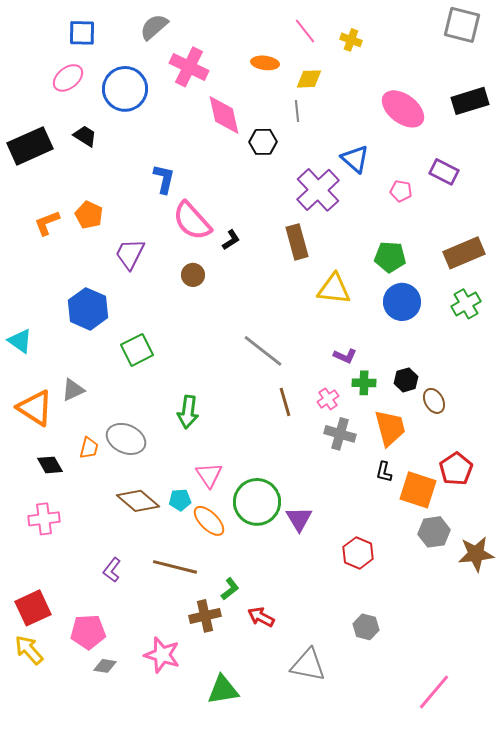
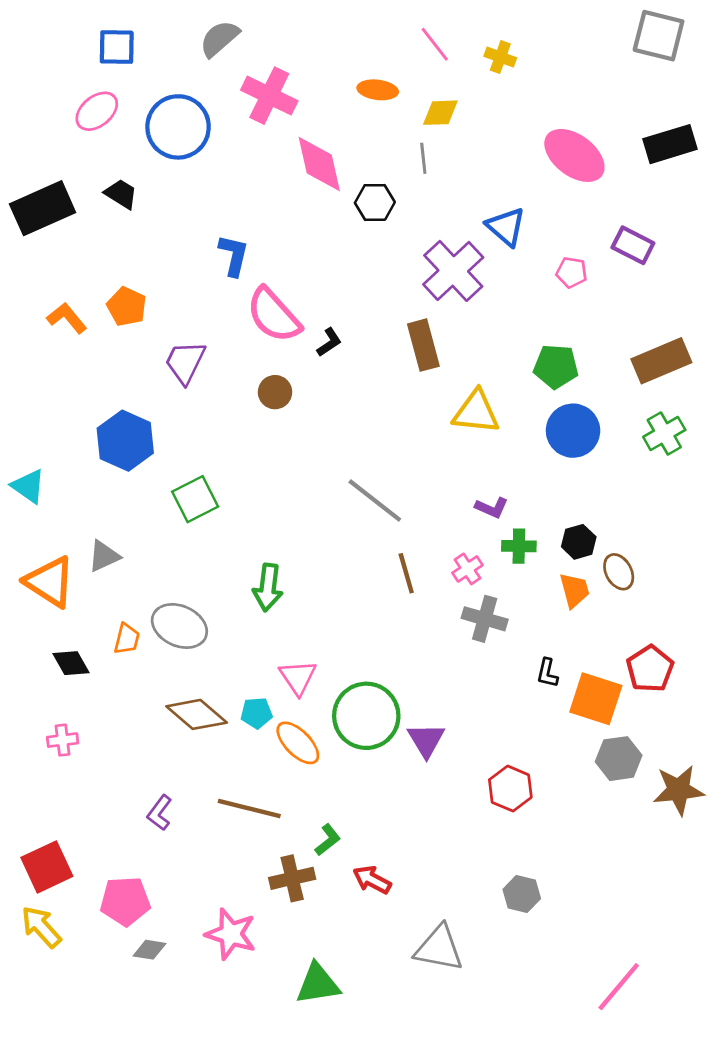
orange L-shape: (47, 223) -> (67, 318), turned 72
orange trapezoid: (390, 428) -> (574, 590), moved, size x0.7
pink cross: (44, 519) -> (63, 740), size x0.7

